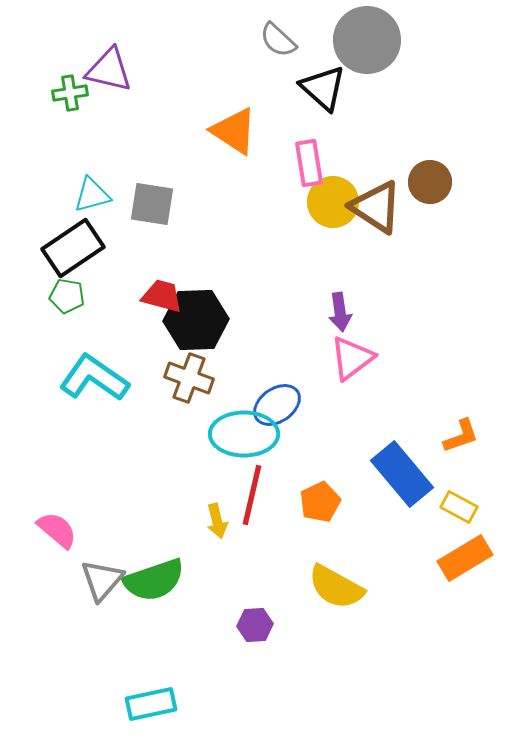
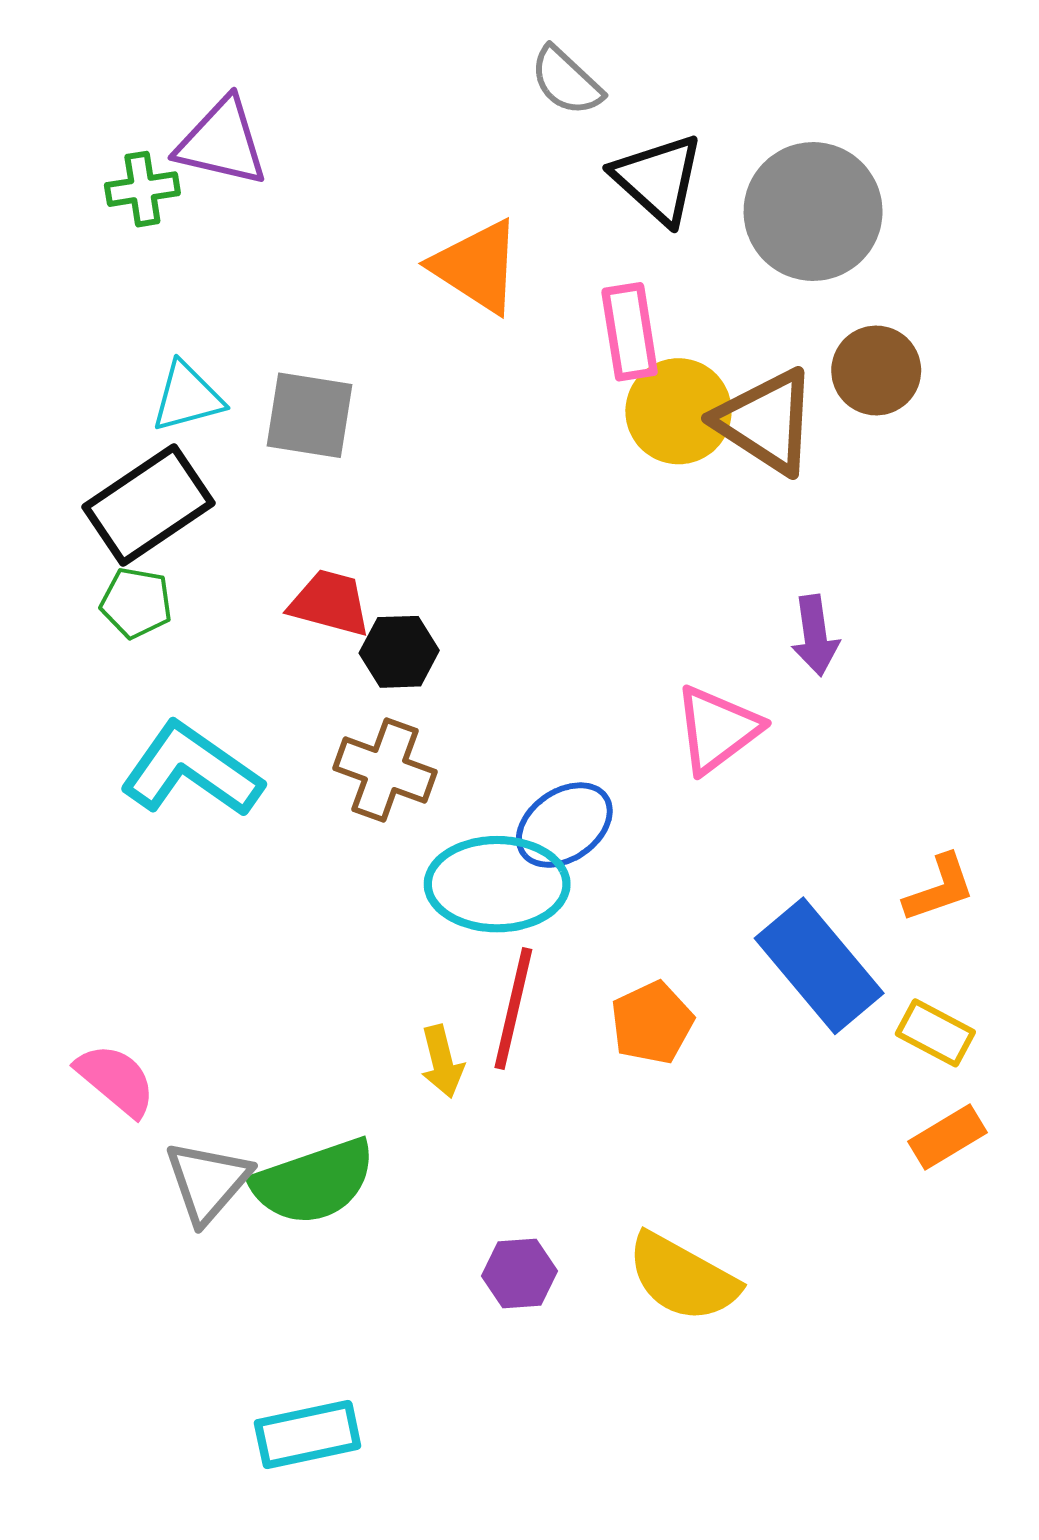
gray circle: (367, 40) -> (813, 212), moved
purple arrow: (340, 312) -> (815, 635), moved
black hexagon: (196, 320) -> (399, 652), size x0.6
orange rectangle: (465, 558) -> (948, 1137), size x0.7
yellow semicircle: (336, 587) -> (683, 1278), moved

